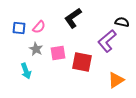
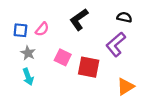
black semicircle: (122, 22) -> (124, 17), moved
gray star: (36, 49) -> (28, 53), moved
pink square: (58, 53) -> (63, 57), turned 35

